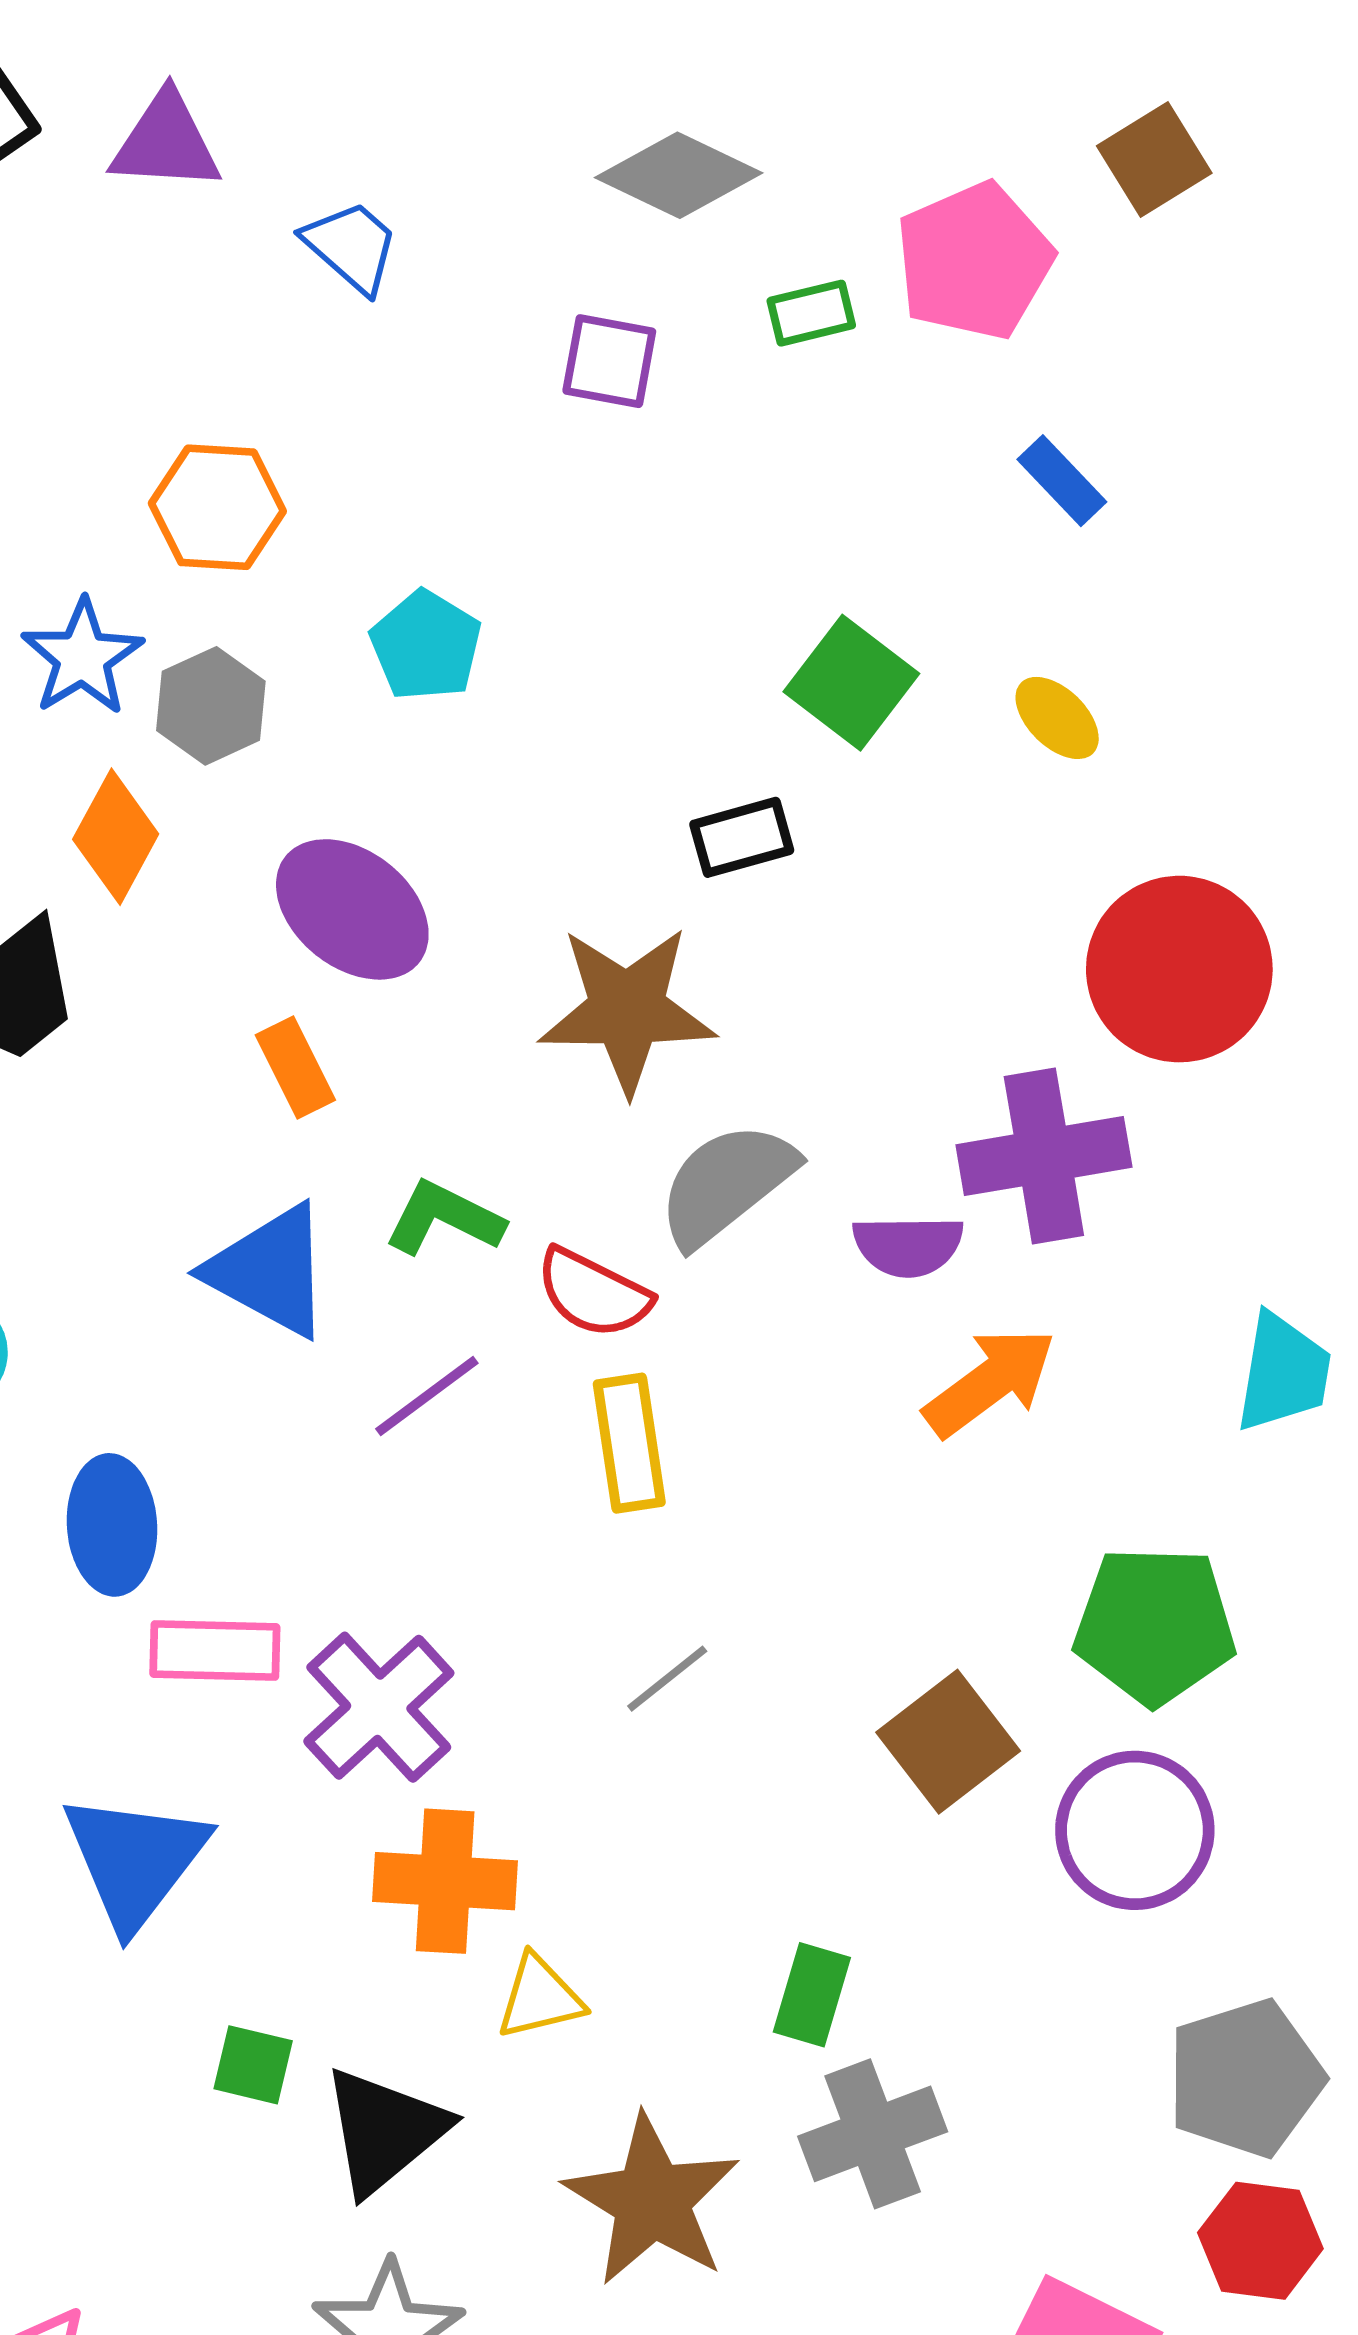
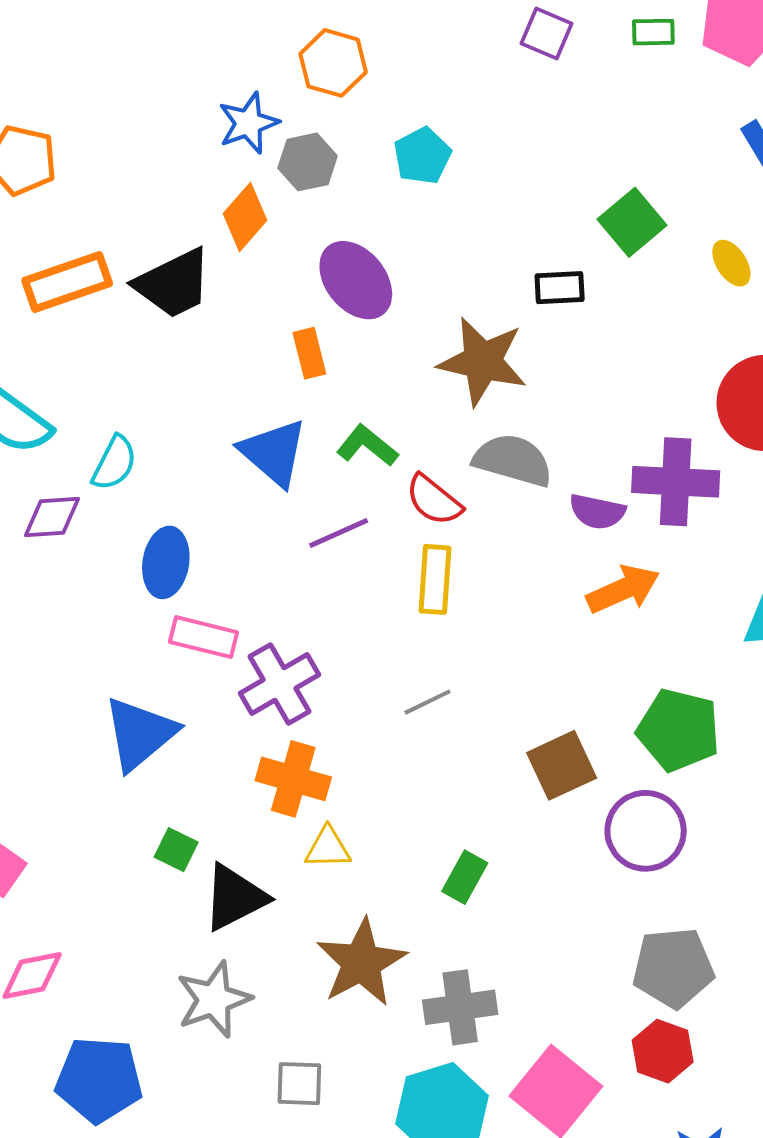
gray semicircle: (726, 1184) -> (513, 460), turned 42
gray cross: (873, 2134) -> (460, 1007), moved

